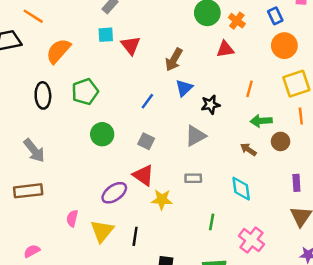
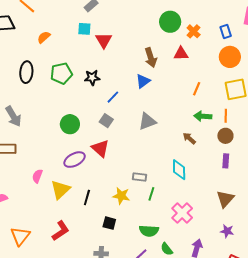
orange semicircle: (58, 51) -> (44, 37), size x0.6
brown arrow: (174, 60) -> (151, 58), moved, turned -54
blue line: (147, 101) -> (113, 97), moved
black star: (210, 105) -> (92, 78), moved
orange line: (301, 116) -> (226, 116), moved
green circle: (102, 134) -> (70, 124), moved
brown circle: (281, 141) -> (225, 136), moved
gray rectangle: (193, 178) -> (139, 177), moved
purple rectangle: (296, 183) -> (226, 161), moved
yellow star: (162, 200) -> (121, 196), moved

